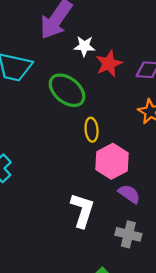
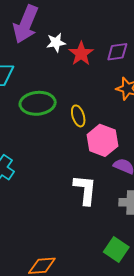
green ellipse: (67, 90) -> (38, 103), moved, turned -32

